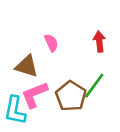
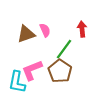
brown triangle: (27, 66) -> (26, 34), moved, turned -36
green line: (94, 86) -> (64, 49), moved

